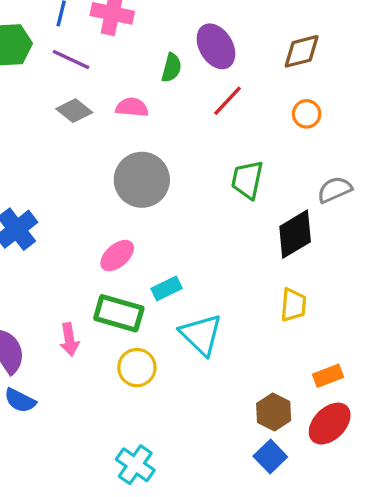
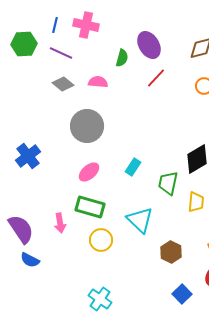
gray circle: (142, 180) -> (87, 126), moved
green trapezoid: (247, 180) -> (168, 183), moved
cyan rectangle: (167, 288) -> (133, 167), moved, turned -30
brown hexagon: (274, 412) -> (171, 252), moved

